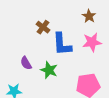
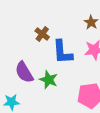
purple semicircle: (26, 63) -> (24, 72), size x1.5

